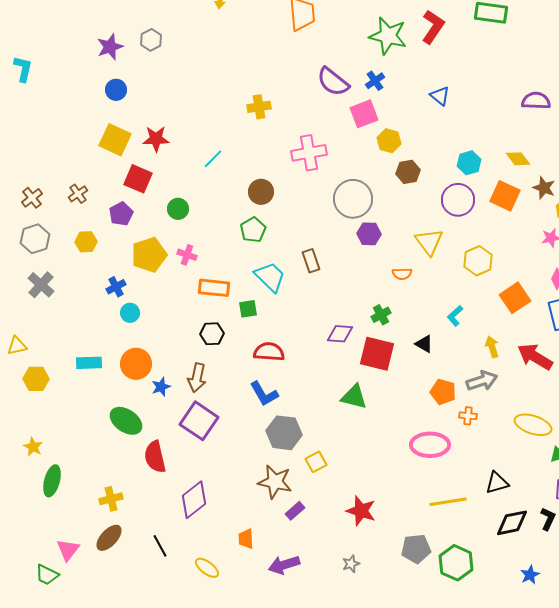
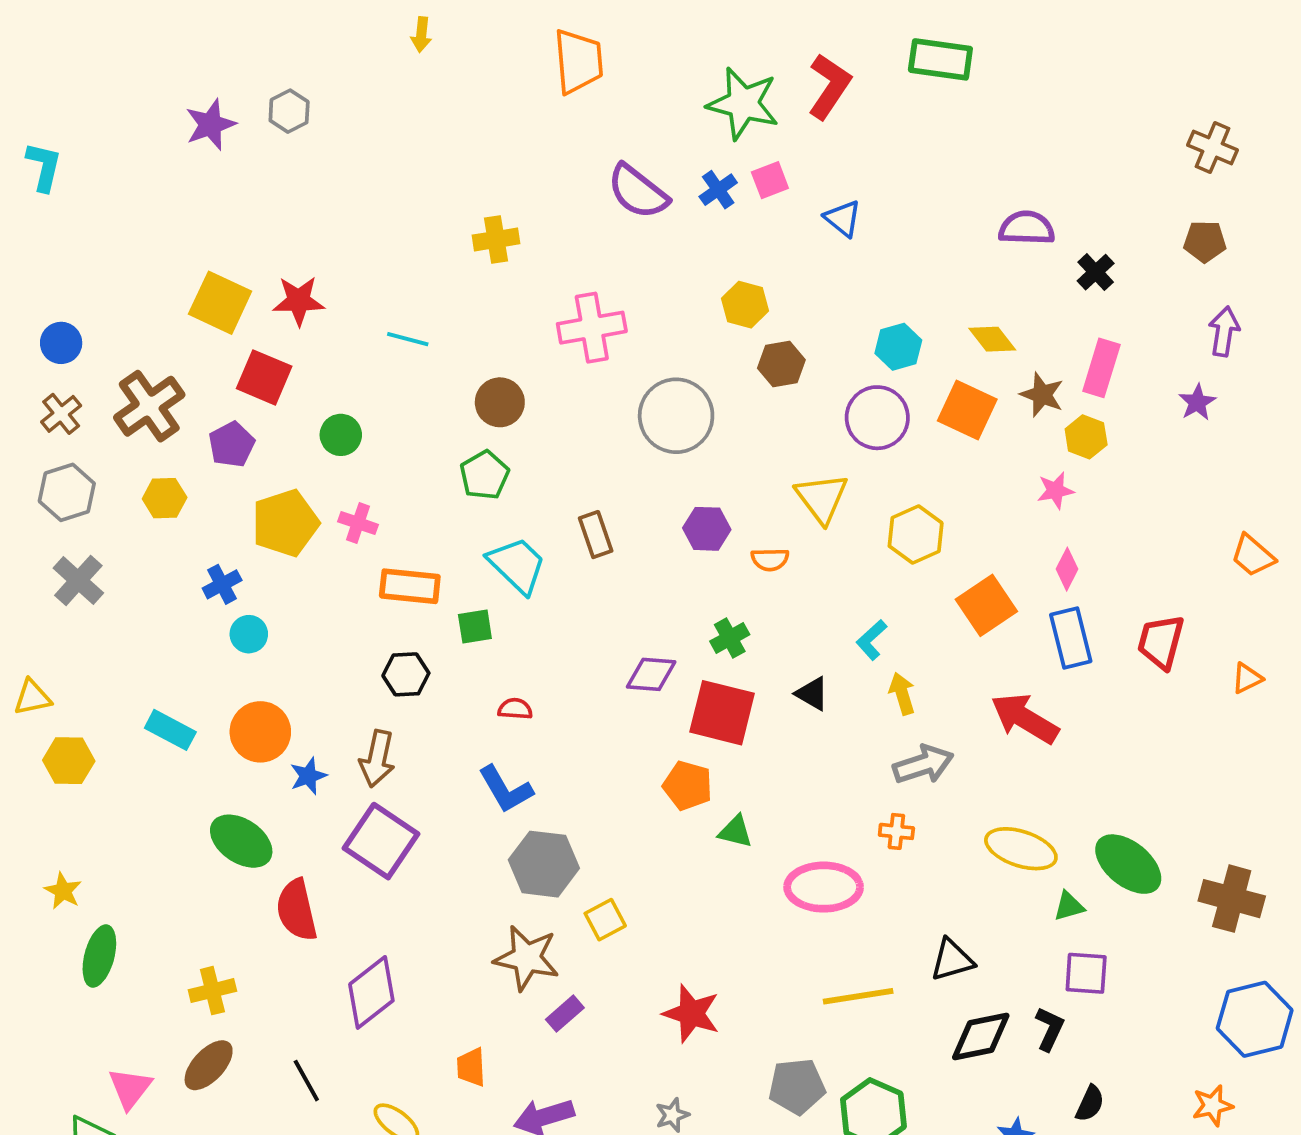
blue circle: (116, 90) -> (61, 343), moved
pink square: (364, 114) -> (770, 180), moved, size x0.7
cyan line: (213, 159) -> (408, 339), turned 60
brown cross: (78, 194) -> (149, 406), size x1.8
purple hexagon: (369, 234) -> (707, 529), moved
yellow arrow: (492, 347) -> (902, 694), moved
red semicircle: (269, 352) -> (515, 709), size x0.6
cyan rectangle: (89, 363) -> (170, 730), turned 30
orange pentagon: (443, 392) -> (688, 786), moved
green triangle: (354, 397) -> (735, 831), moved, size x0.7

